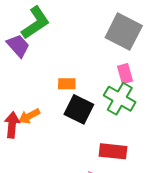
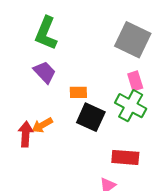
green L-shape: (35, 23) -> (46, 33), turned 148
purple trapezoid: (18, 46) -> (45, 72), moved

